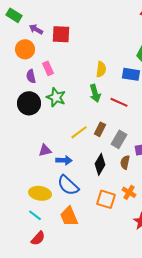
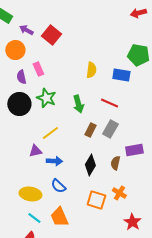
red square: (61, 34) -> (51, 35), turned 36
green arrow: (95, 93) -> (78, 104), moved
yellow line: (79, 132) -> (50, 133), moved
gray rectangle: (119, 139) -> (110, 129), moved
blue semicircle: (68, 185) -> (58, 186), size x0.7
cyan line: (35, 215) -> (34, 218), moved

